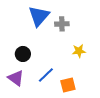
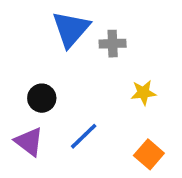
orange square: (68, 85) -> (149, 154), moved, turned -35

